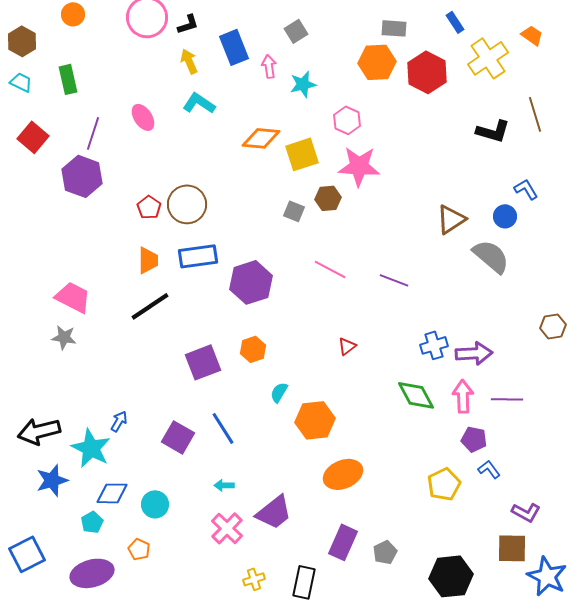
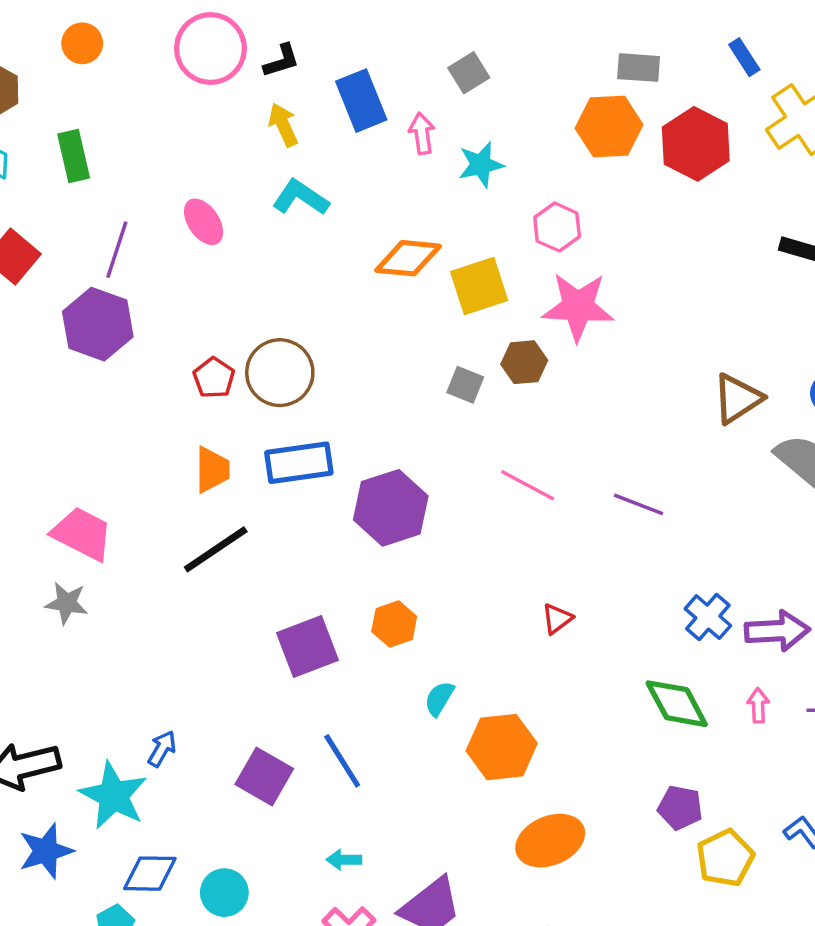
blue cross: (434, 345) -> (708, 617), turned -32
pink arrow: (463, 396) -> (758, 705), size x0.6
purple pentagon: (474, 439) -> (680, 808), moved

